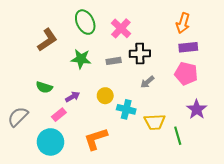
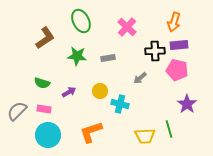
pink cross: (121, 28) -> (127, 27), moved
black cross: (140, 54) -> (155, 51), moved
pink rectangle: (59, 115) -> (44, 109), moved, turned 48
yellow trapezoid: (155, 122) -> (145, 136), moved

